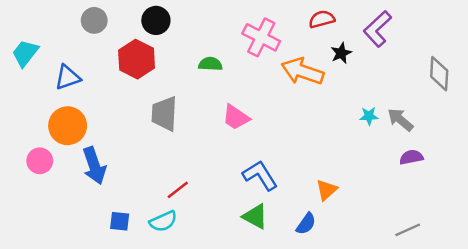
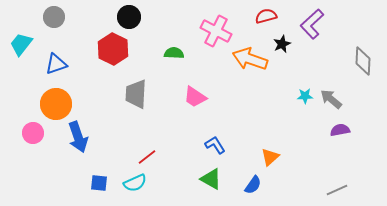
gray circle: (94, 20) -> (54, 17), moved
blue L-shape: (260, 175) -> (215, 145), size x0.7

